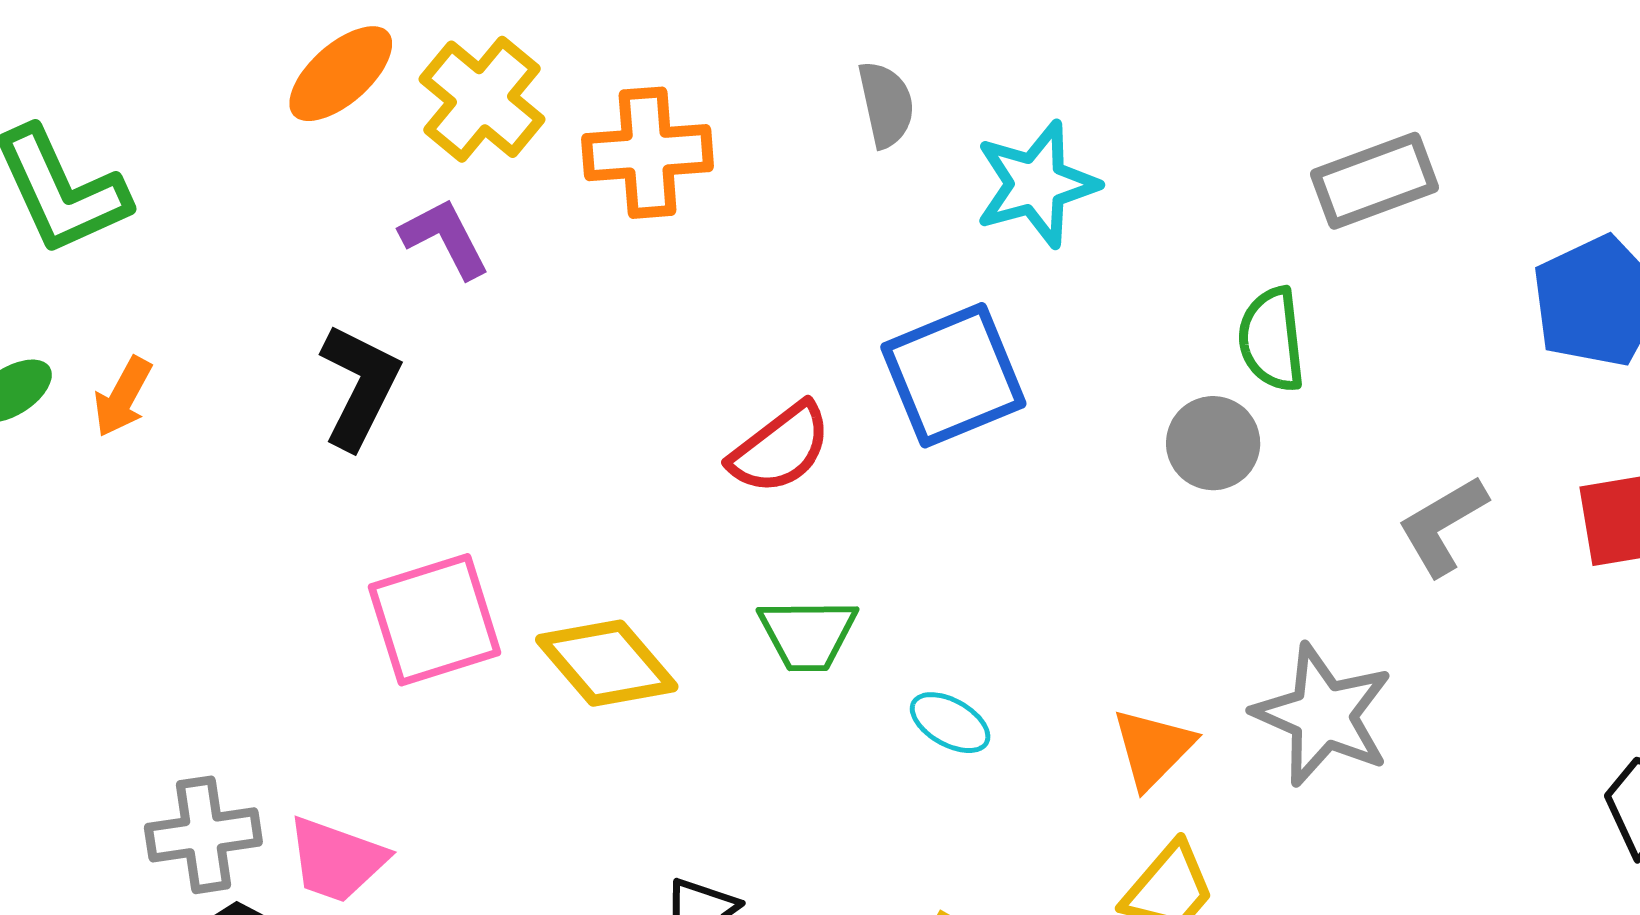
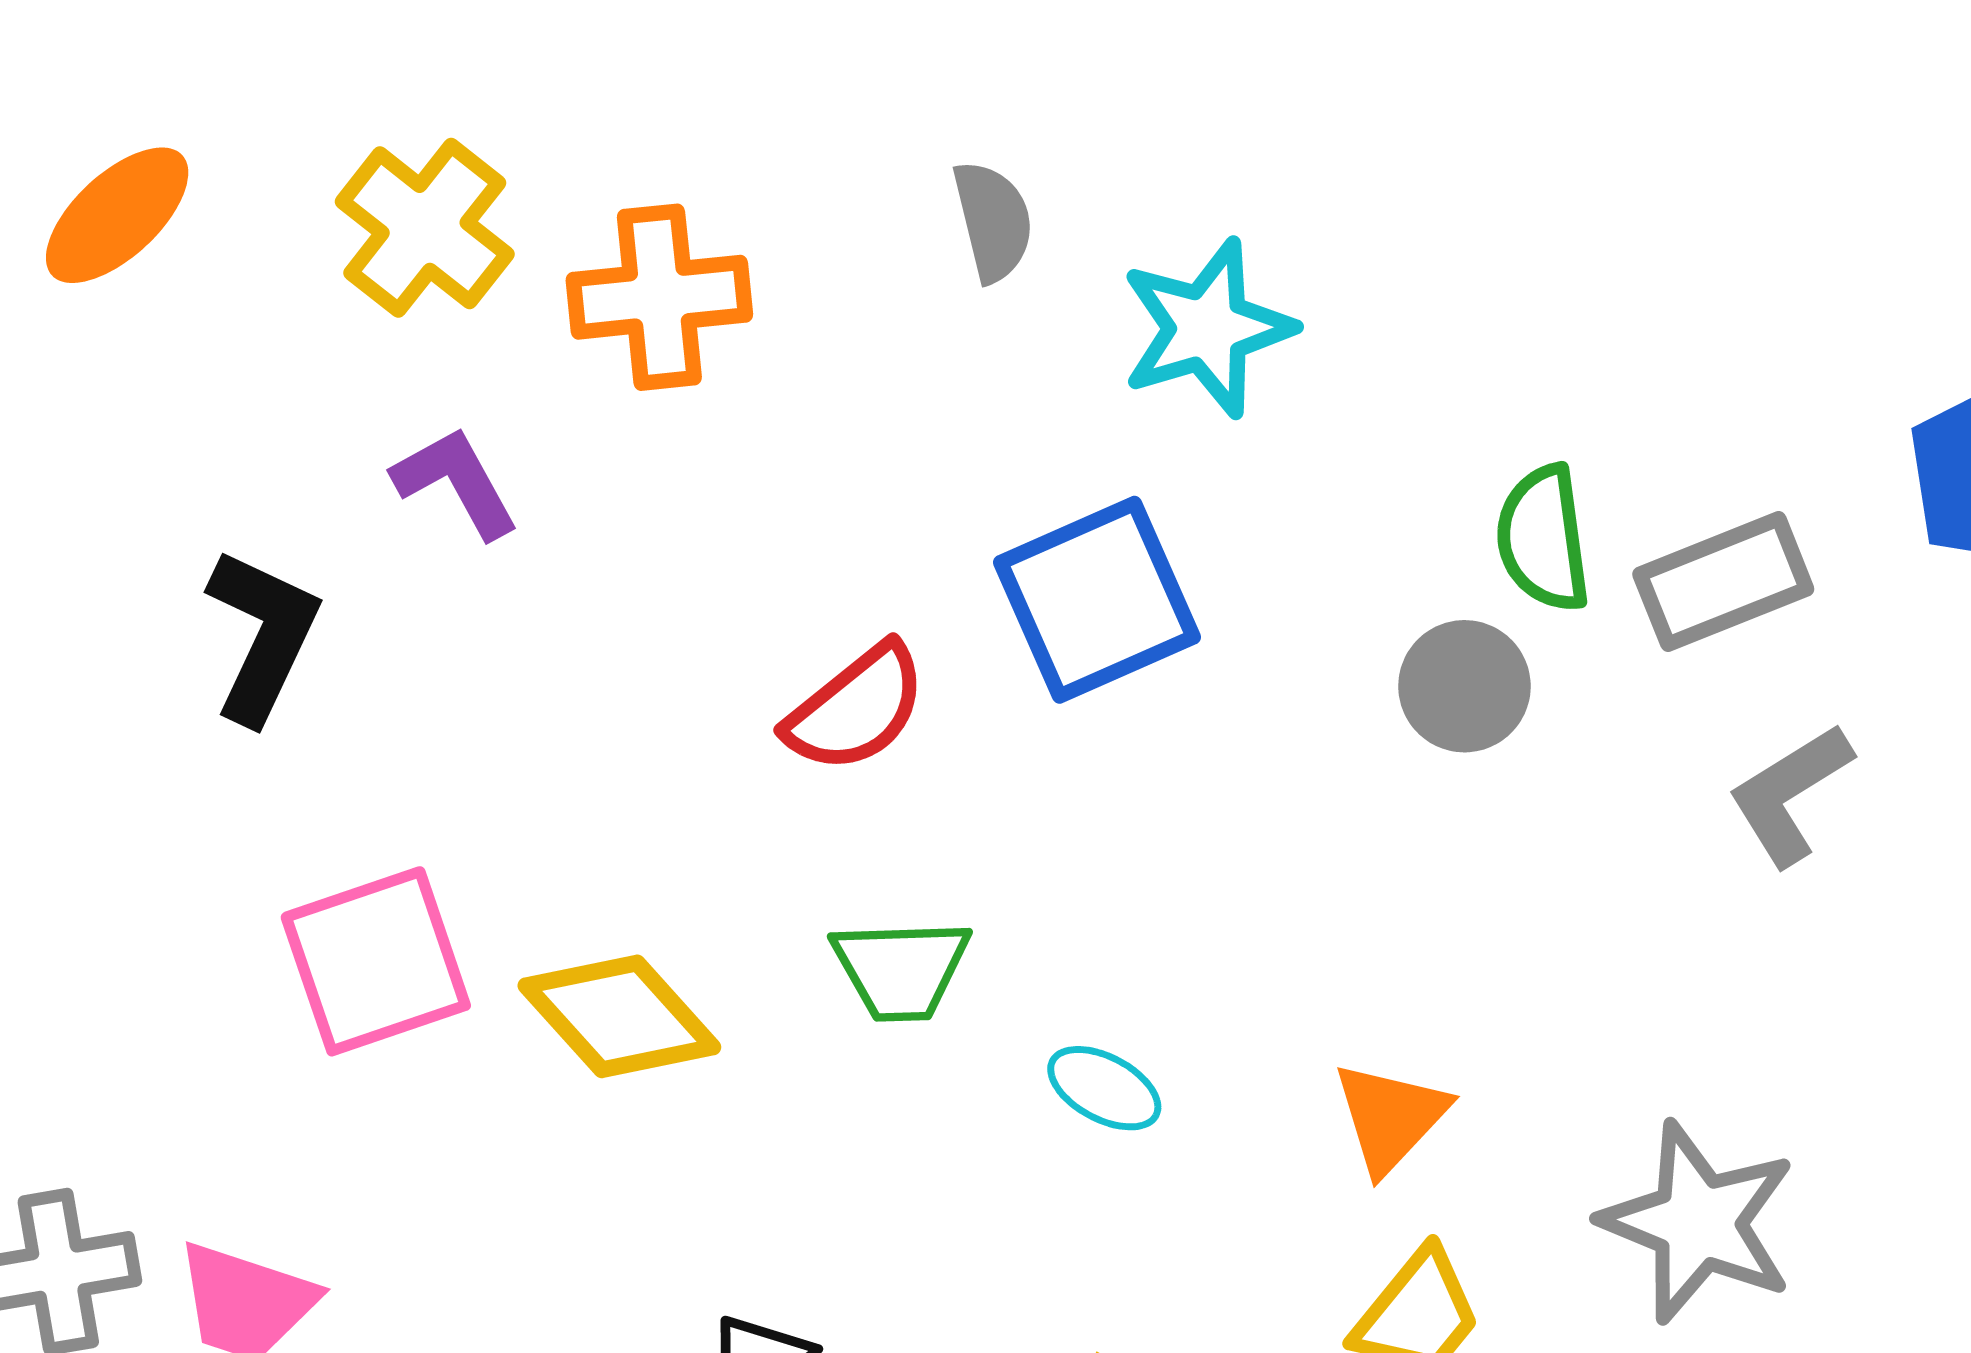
orange ellipse: (341, 74) -> (117, 215), moved
gray rectangle: (1374, 181) -> (1723, 582), moved
purple L-shape: (445, 238) -> (456, 482), moved
gray star: (1323, 715) -> (1698, 1222), moved

